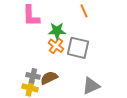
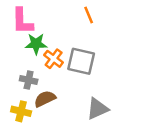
green star: (57, 31) -> (36, 44), moved
gray cross: (33, 76) -> (29, 80), moved

